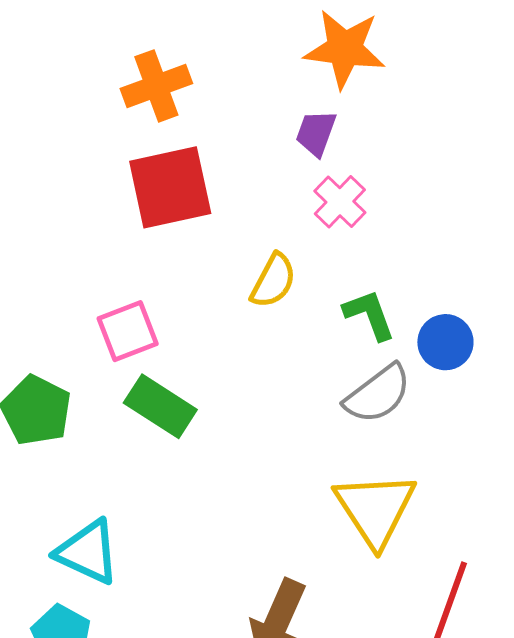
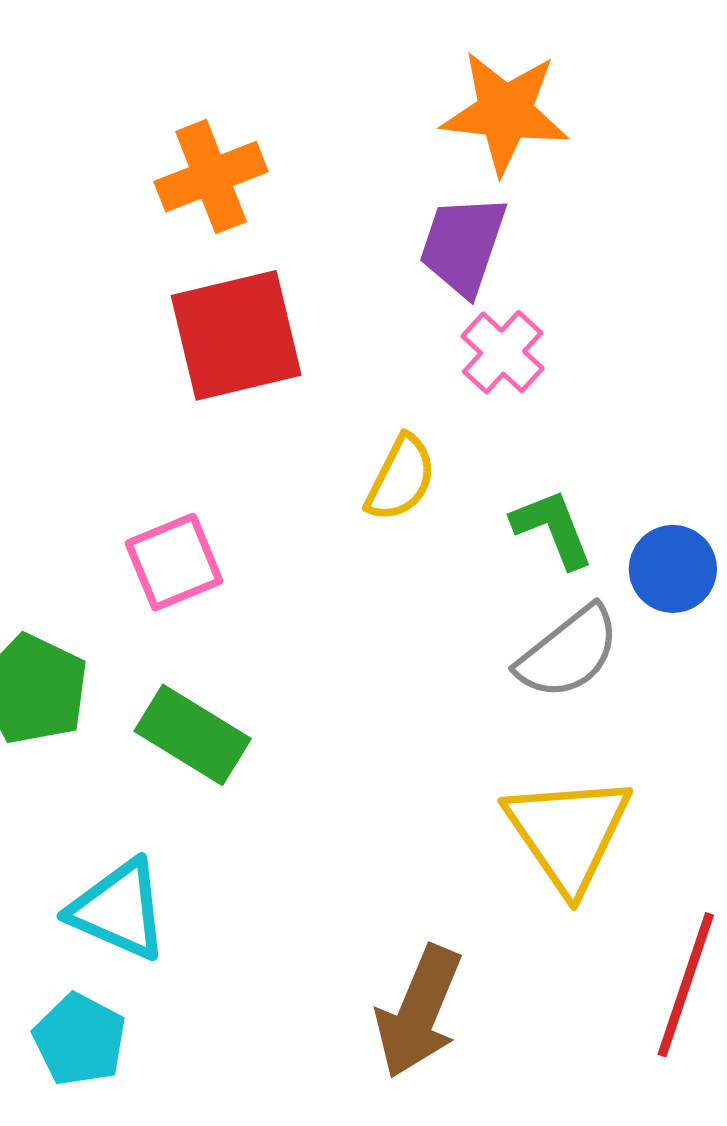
purple trapezoid: (316, 133) -> (463, 245), size x1.4
green rectangle: (160, 406) -> (193, 735), moved

